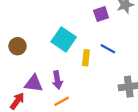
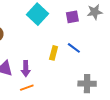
cyan square: (64, 39) -> (38, 14), moved

